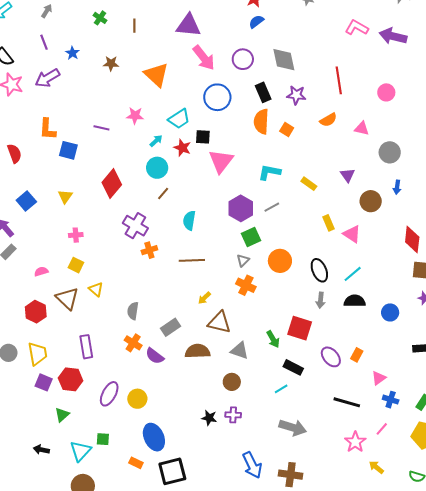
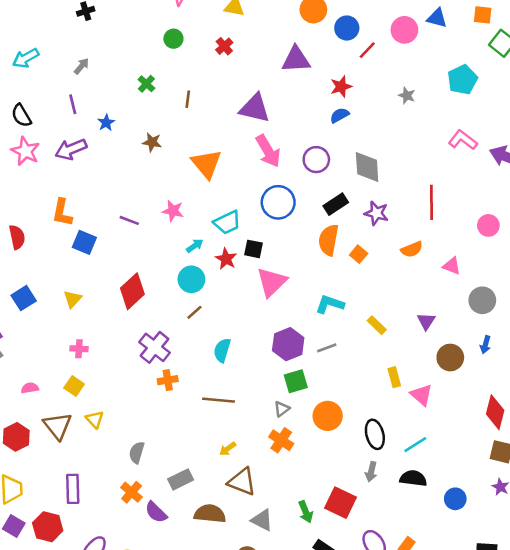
black rectangle: (263, 92) -> (336, 204), turned 72

